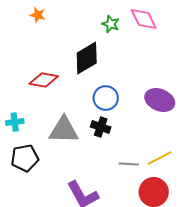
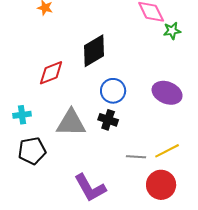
green star: (111, 24) -> (172, 31), moved, turned -30
red diamond: (44, 80) -> (51, 73), turned -32

